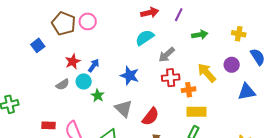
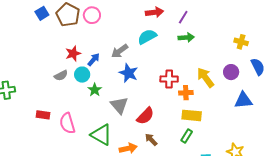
green arrow: (200, 35) -> (186, 37), moved
blue square: (38, 45) -> (42, 13), moved
gray arrow: (167, 55) -> (120, 51), moved

